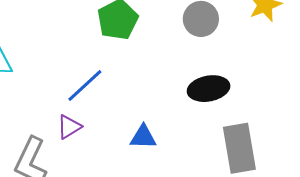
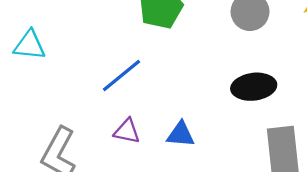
purple triangle: (69, 127) -> (127, 131), moved, turned 40

